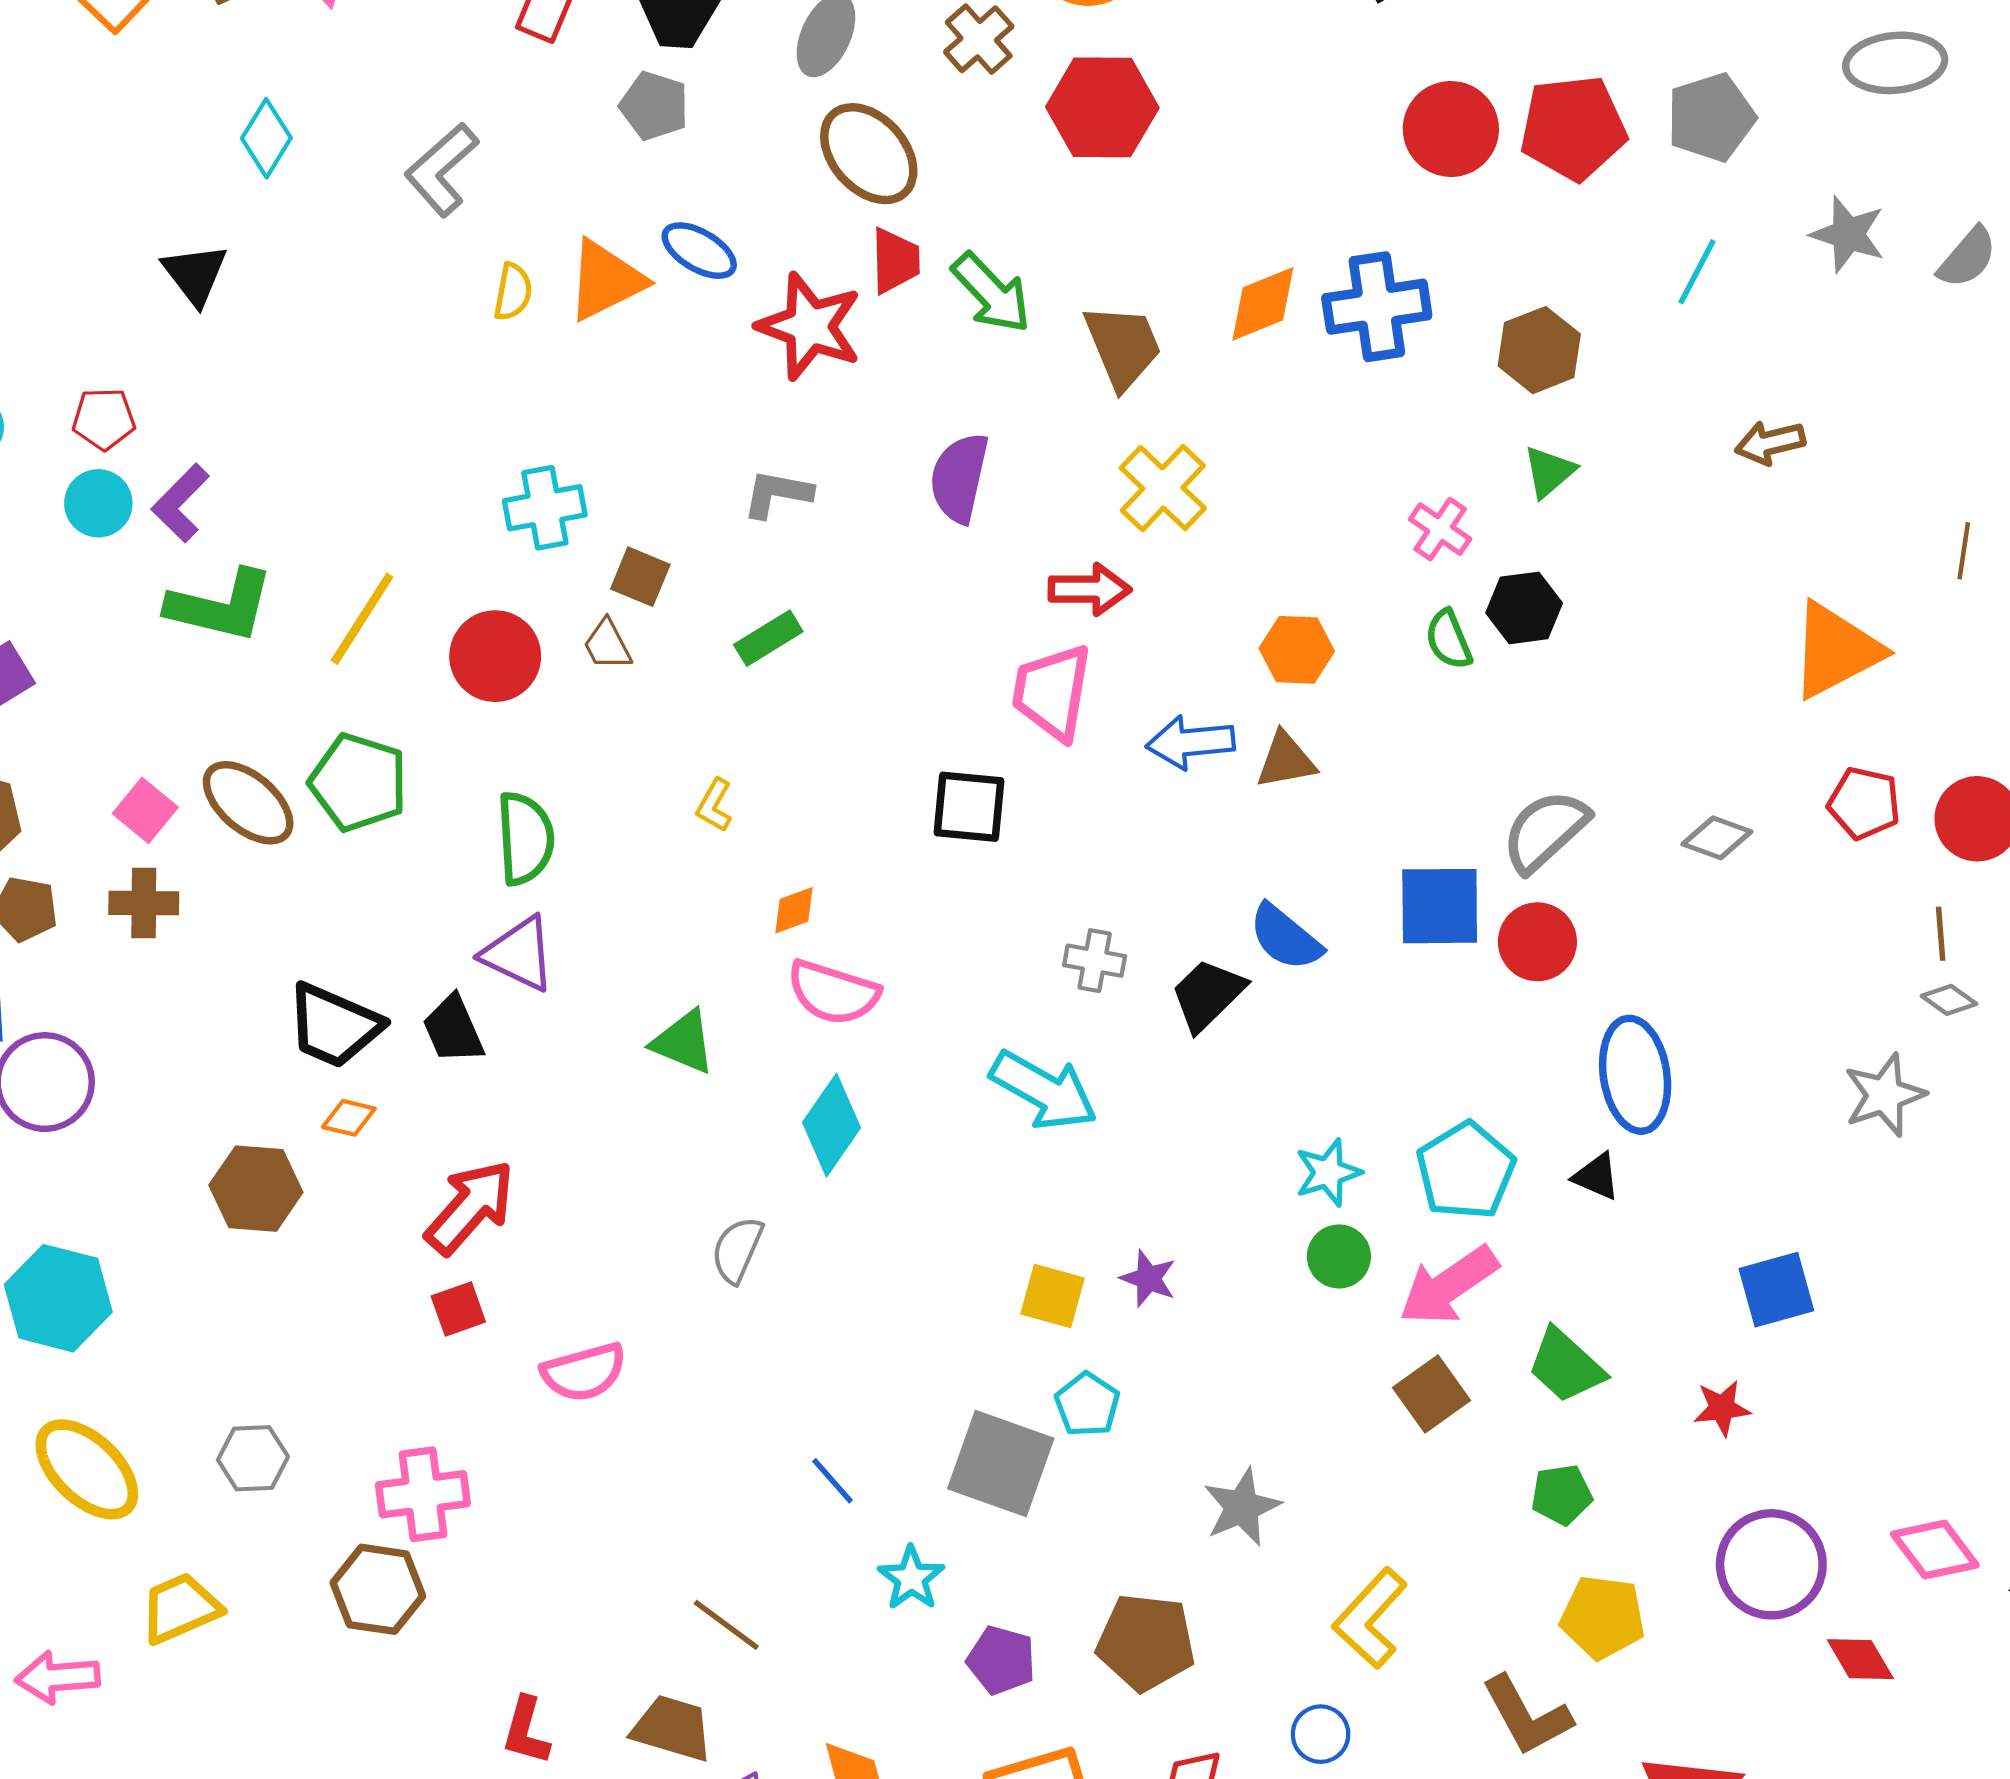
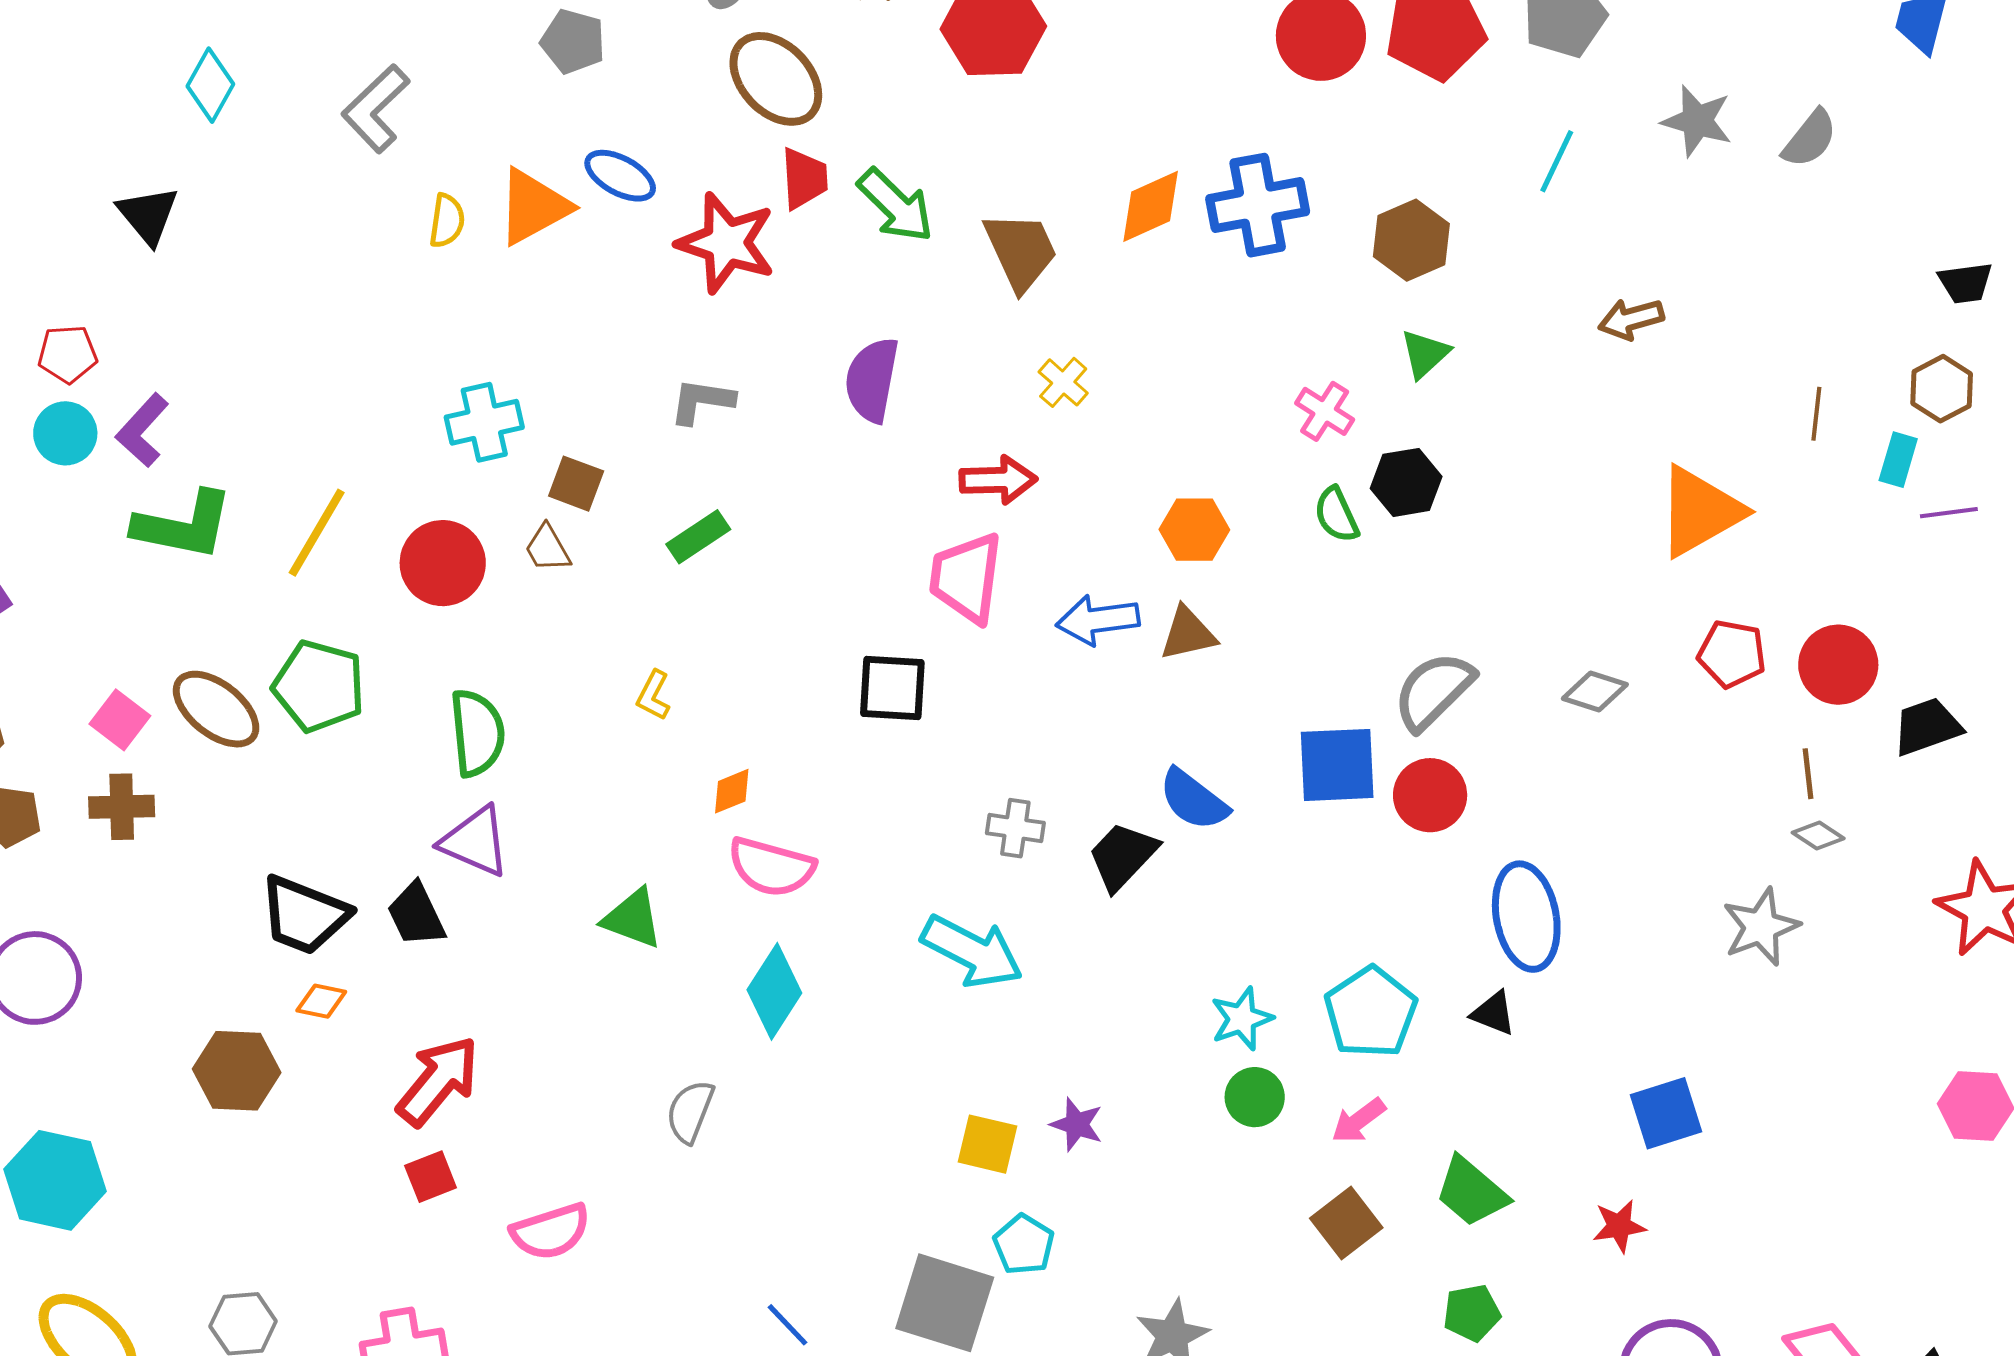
yellow cross: (1163, 488) -> (1063, 382), size x0.6
pink arrow: (1449, 1286) -> (1359, 1121), size x0.6

